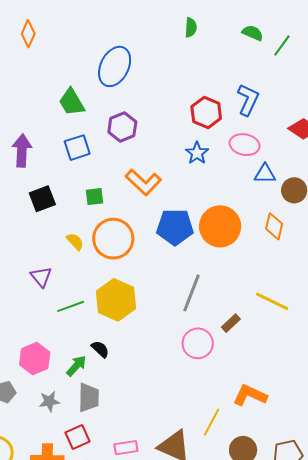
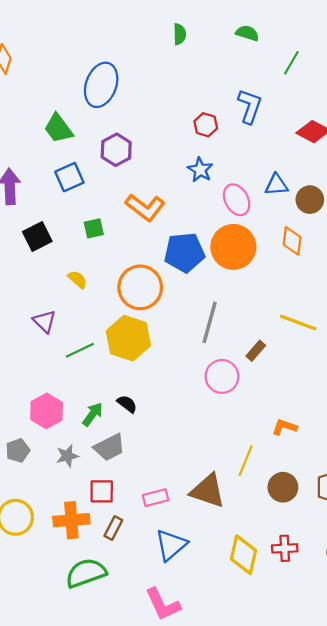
green line: (282, 45) -> (291, 63), moved
red hexagon: (206, 112) -> (206, 125), size x0.7
pink ellipse: (245, 145) -> (237, 200), moved, turned 56
orange circle: (113, 239) -> (140, 287), moved
black semicircle: (100, 349) -> (127, 404), moved
orange L-shape: (250, 395) -> (284, 427), size x0.7
gray trapezoid: (89, 398) -> (109, 447), turned 68
red square: (77, 437) -> (102, 491), turned 30

